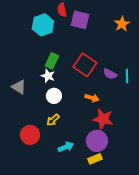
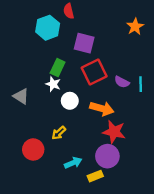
purple square: (80, 20) -> (84, 43), moved
red square: (85, 65) -> (94, 72), turned 30
white circle: (54, 96) -> (70, 101), moved
orange arrow: (92, 98) -> (102, 109), size x1.5
yellow rectangle: (95, 159) -> (95, 176), moved

